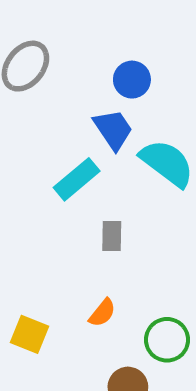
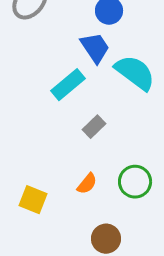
gray rectangle: (112, 236) -> (94, 127), turned 45
green circle: (167, 340) -> (135, 182), moved

